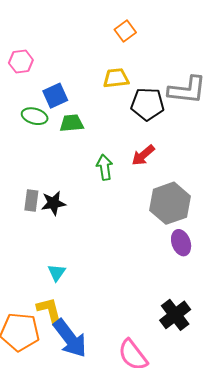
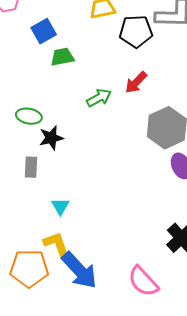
green ellipse: (35, 116) -> (29, 116), moved
green arrow: (105, 167) -> (99, 98), turned 75
gray rectangle: (31, 201) -> (31, 167), moved

